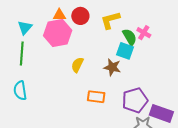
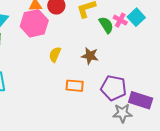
cyan square: (125, 51) -> (136, 17), moved, turned 30
purple pentagon: (135, 100) -> (114, 88), turned 30

